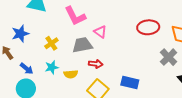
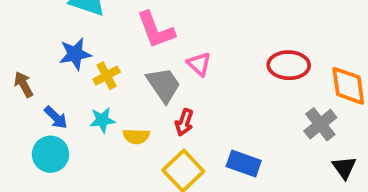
blue star: (20, 34) -> (75, 54), moved
gray trapezoid: (82, 45) -> (164, 85), turned 60
red arrow: (96, 64) -> (184, 122), turned 96

